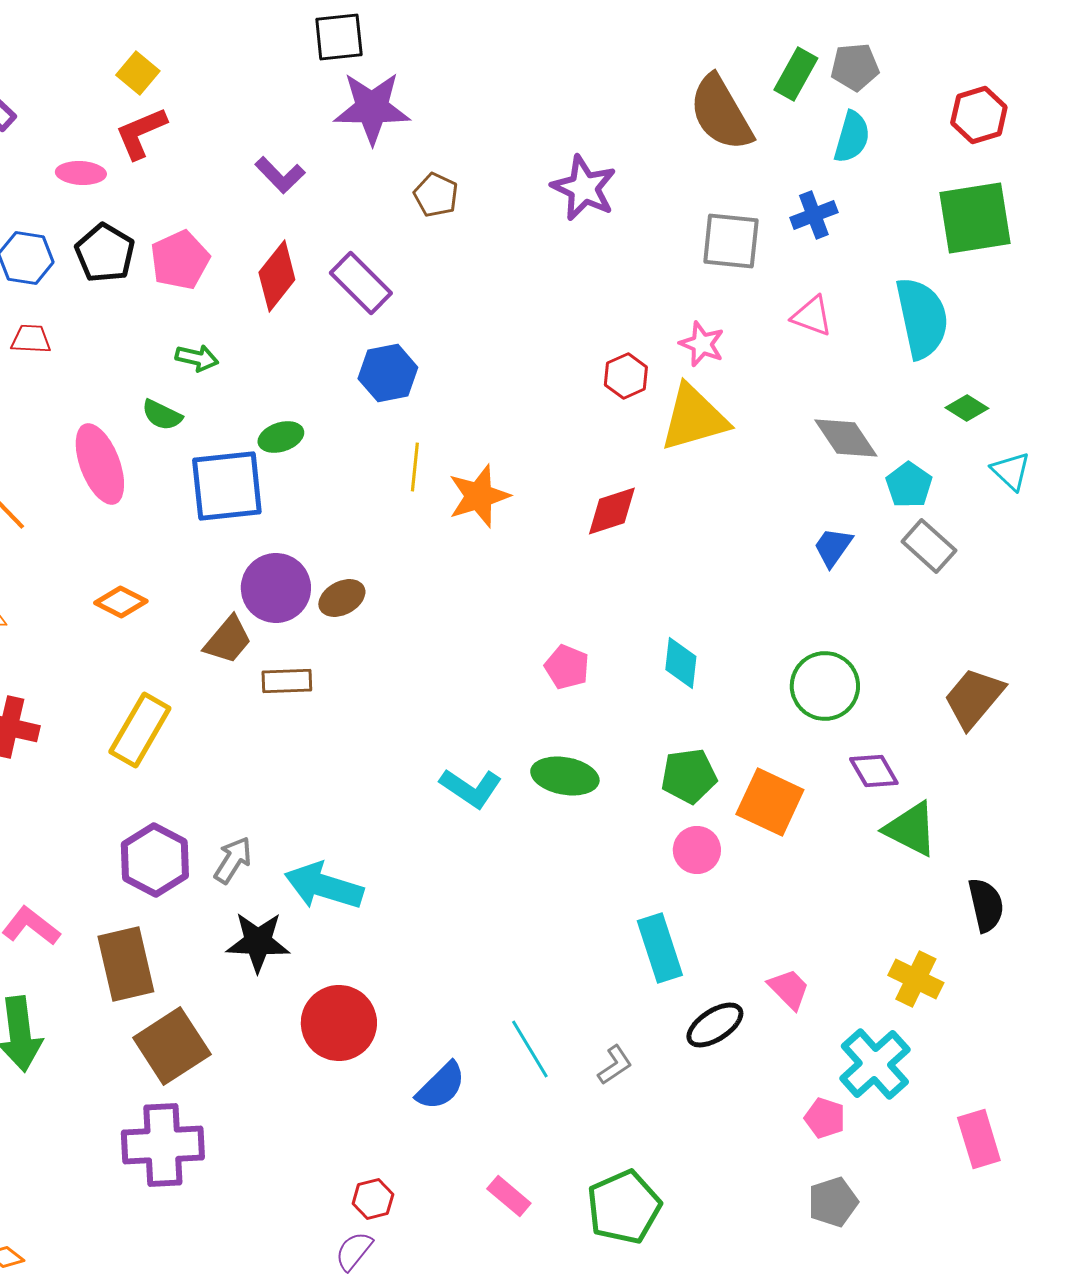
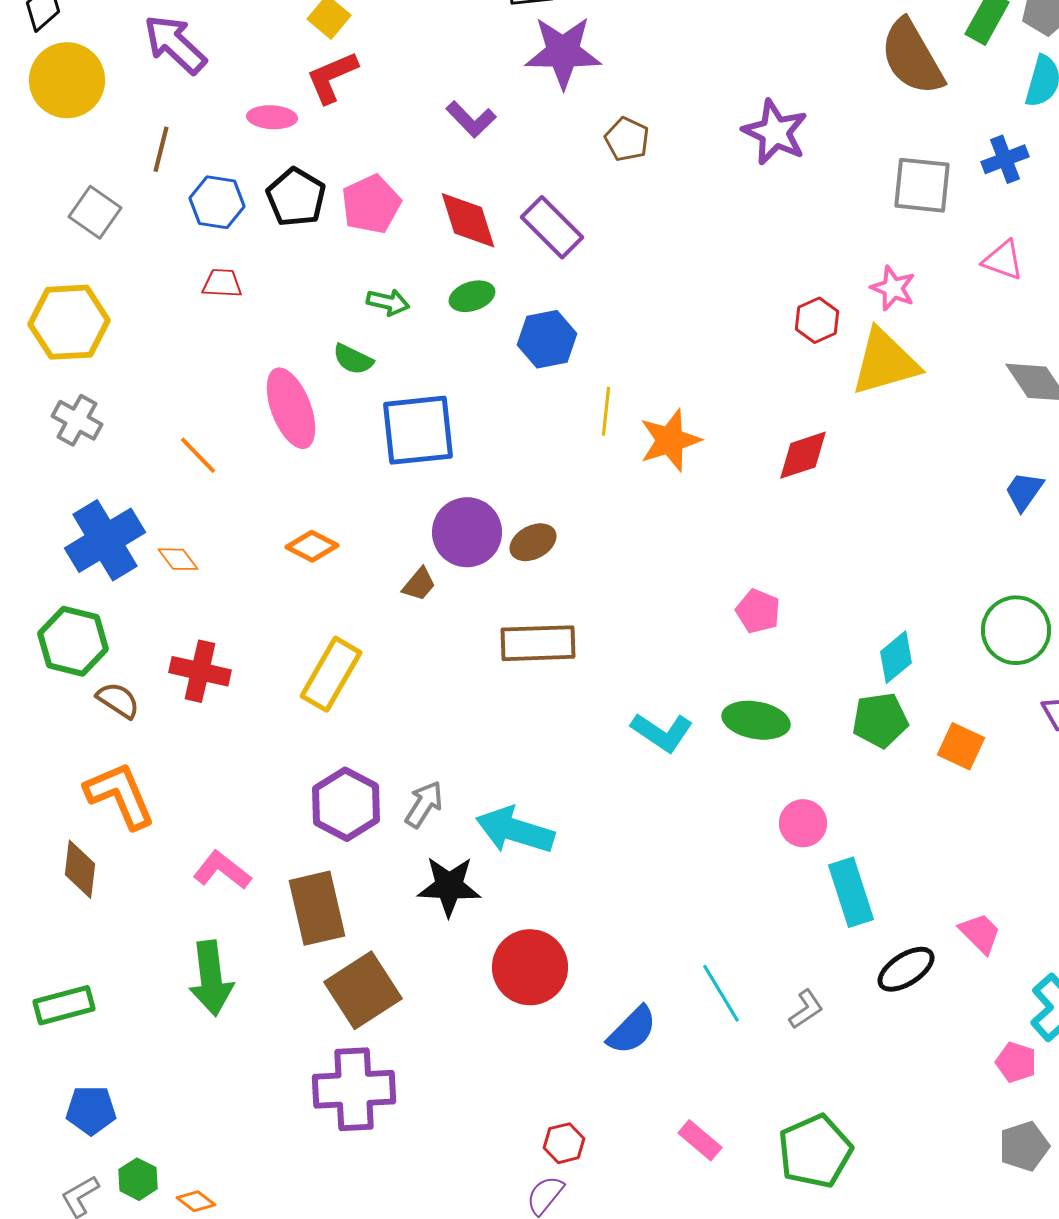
red diamond: (277, 276) -> (468, 220), turned -56
blue hexagon: (388, 373) -> (547, 339), moved
green ellipse: (281, 437) -> (472, 296), moved
brown trapezoid: (228, 640) -> (419, 584), size x0.7
cyan diamond: (681, 663) -> (896, 657), moved, turned 44
brown rectangle: (287, 681) -> (538, 643), moved, size x1.5
orange square: (770, 802) -> (961, 746), size x0.7
pink circle: (697, 850) -> (803, 823), moved

